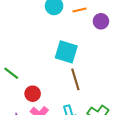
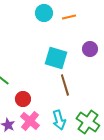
purple circle: (101, 21) -> (90, 49), moved

